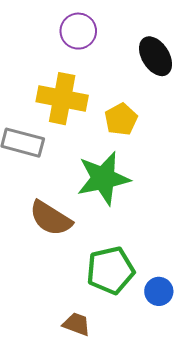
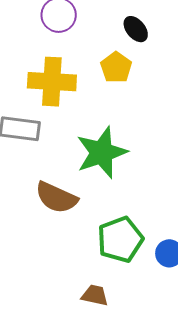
black ellipse: (156, 56) -> (136, 29), size x0.7
yellow pentagon: (121, 119) -> (116, 67), moved

